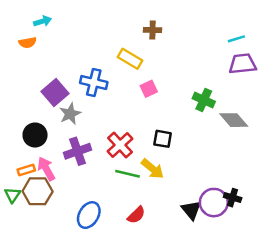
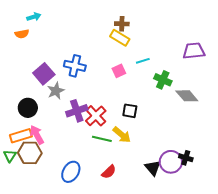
cyan line: (236, 39) -> (143, 61), moved
yellow rectangle: (130, 59) -> (120, 38), moved
purple cross: (78, 151) -> (77, 111), moved
orange rectangle: (26, 170) -> (21, 136), size x1.5

